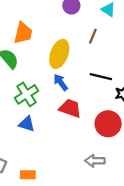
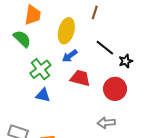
black line: (101, 77) -> (105, 48), turned 30
blue arrow: (61, 82) -> (70, 56), turned -84

